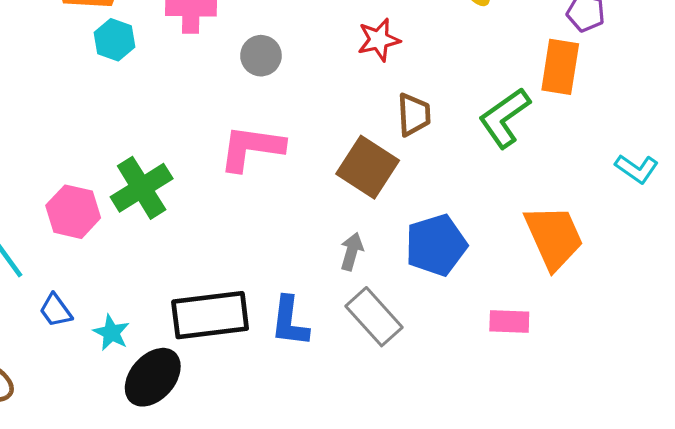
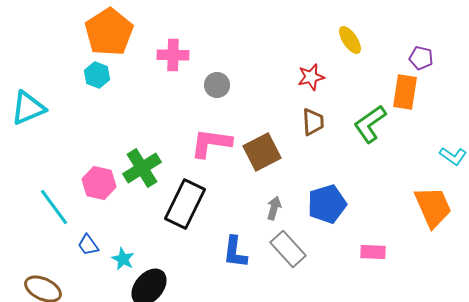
cyan hexagon: (115, 40) -> (97, 75), moved
red star: (379, 40) -> (311, 77), moved
brown square: (368, 167) -> (262, 152), moved, turned 30
orange trapezoid: (554, 237) -> (433, 207), moved
black rectangle: (210, 315) -> (185, 204), moved, turned -57

